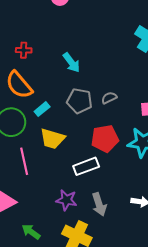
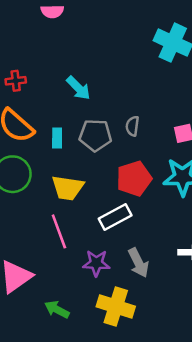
gray semicircle: (109, 98) -> (132, 126), turned -49
cyan rectangle: (42, 109) -> (57, 138), moved, turned -42
pink line: (24, 161) -> (59, 231), moved

